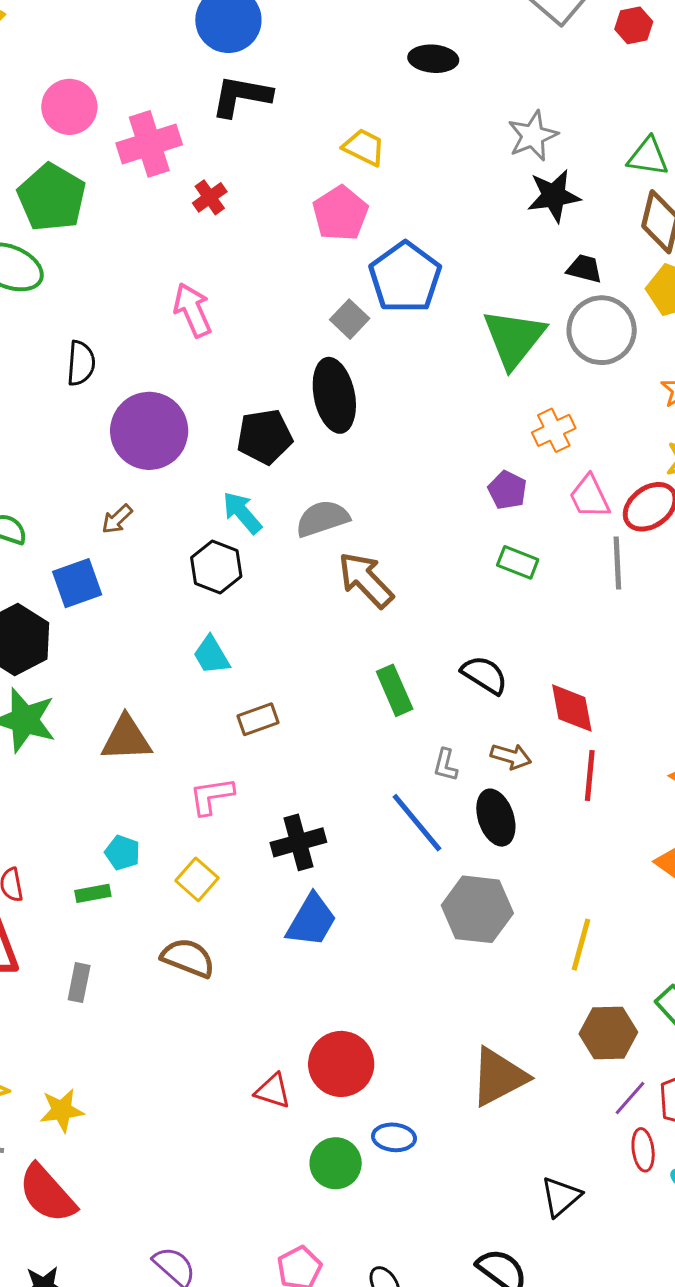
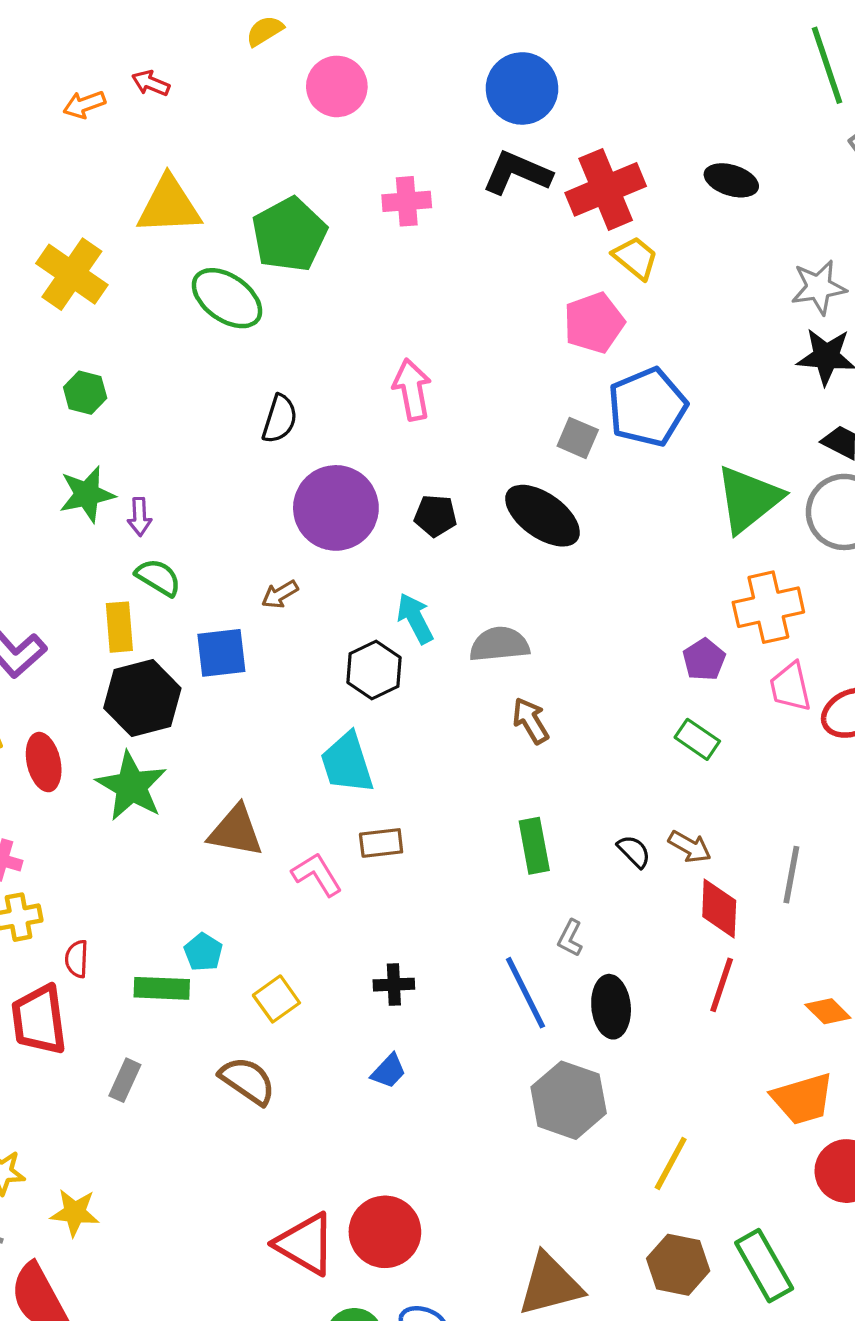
pink circle: (69, 107) -> (337, 86), moved
pink cross: (149, 144) -> (407, 201), size x0.7
red cross: (210, 197) -> (606, 189), moved, size x2.0
gray square: (350, 319) -> (578, 438), turned -33
black ellipse: (334, 395) -> (543, 516), turned -56
orange cross: (554, 430) -> (768, 607), size x1.5
black pentagon: (265, 437) -> (435, 516), moved, size x0.7
gray line: (617, 563) -> (791, 875), moved
brown arrow: (366, 580) -> (531, 721), size x0.7
cyan trapezoid: (211, 655) -> (347, 763), size x1.4
black semicircle: (484, 675) -> (634, 851), size x0.7
brown arrow: (511, 756) -> (690, 847), moved
pink L-shape: (212, 796) -> (317, 874), moved, turned 54
black cross: (298, 842) -> (394, 985), size x0.7
green rectangle: (93, 893) -> (162, 988), size x1.4
blue trapezoid: (311, 920) -> (389, 1071), size x0.6
red triangle: (273, 1091) -> (305, 1244), size x1.6

